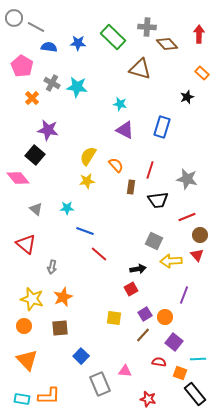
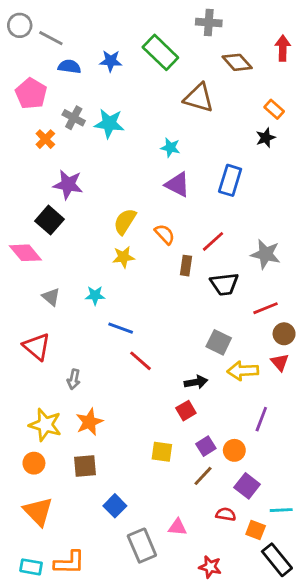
gray cross: (147, 27) -> (209, 23), moved
orange rectangle: (202, 73) -> (274, 109), moved
red line: (150, 170) -> (213, 241), turned 30

